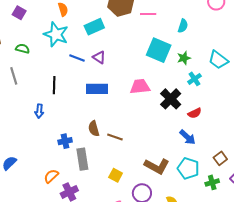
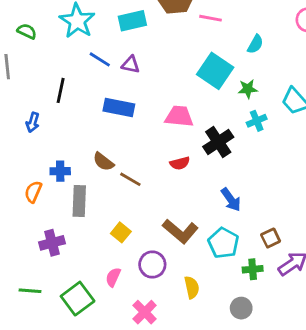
purple triangle: (99, 57) -> (131, 65), turned -32
red semicircle: (195, 113) -> (180, 163), moved
brown semicircle: (94, 129) -> (103, 162), turned -49
orange semicircle: (51, 176) -> (33, 192), moved, turned -35

